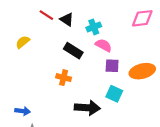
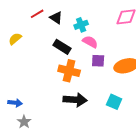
red line: (46, 15) -> (37, 14), turned -64
orange cross: (64, 78) -> (69, 71), moved, size x1.5
cyan square: (114, 94) -> (114, 102), moved

